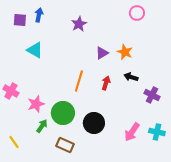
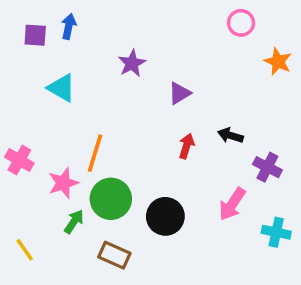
purple star: (79, 24) -> (132, 63), moved
orange star: (125, 52) -> (278, 62), moved
orange line: (79, 81) -> (95, 153), moved
pink arrow: (132, 132) -> (232, 204), moved

